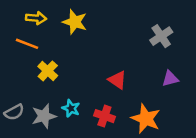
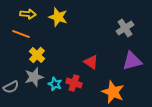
purple triangle: (170, 79) -> (132, 61), size x1.5
gray star: (44, 116) -> (34, 77), moved
red cross: (104, 116) -> (74, 83), moved

